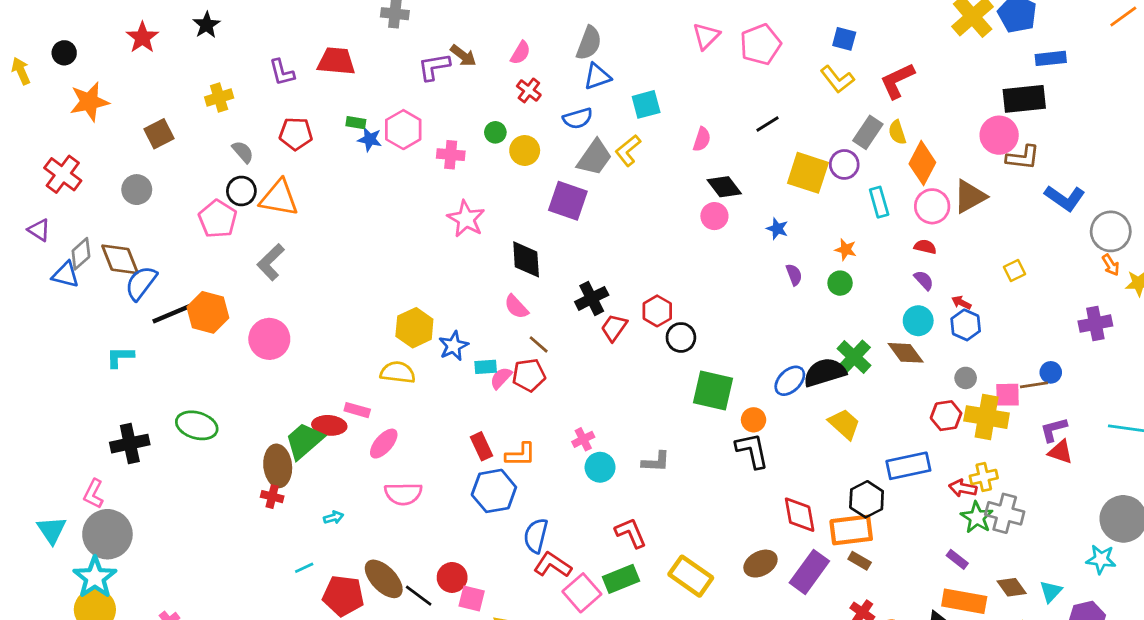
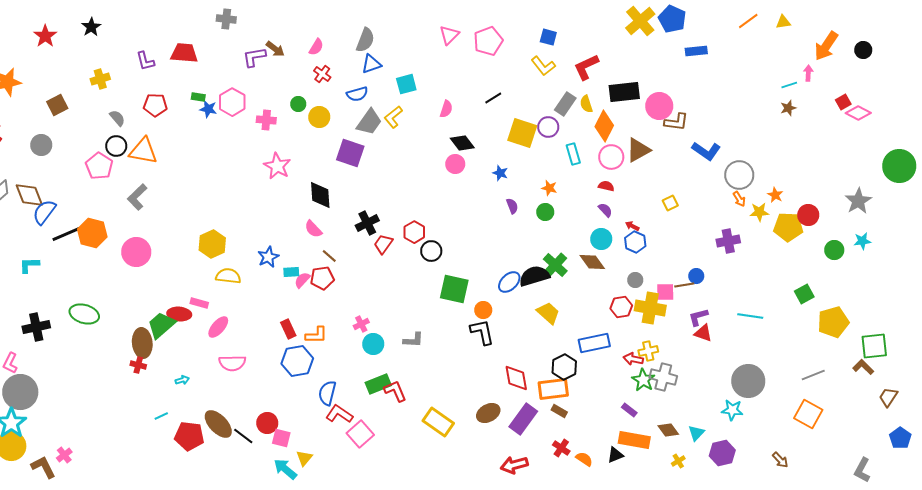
black rectangle: (1024, 99) -> (624, 92), moved
yellow hexagon: (414, 328) -> (212, 244), moved
green rectangle: (621, 579) -> (378, 384), moved

